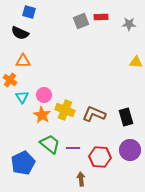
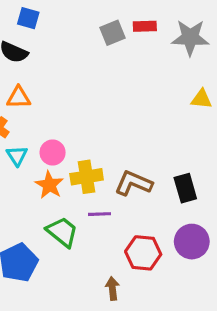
gray star: (129, 24) -> (190, 38), size x1.6
yellow cross: (65, 110) -> (87, 177), turned -30
purple line: (73, 148) -> (99, 214), moved

